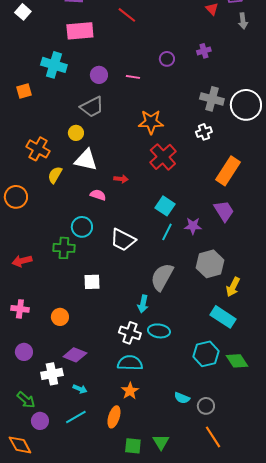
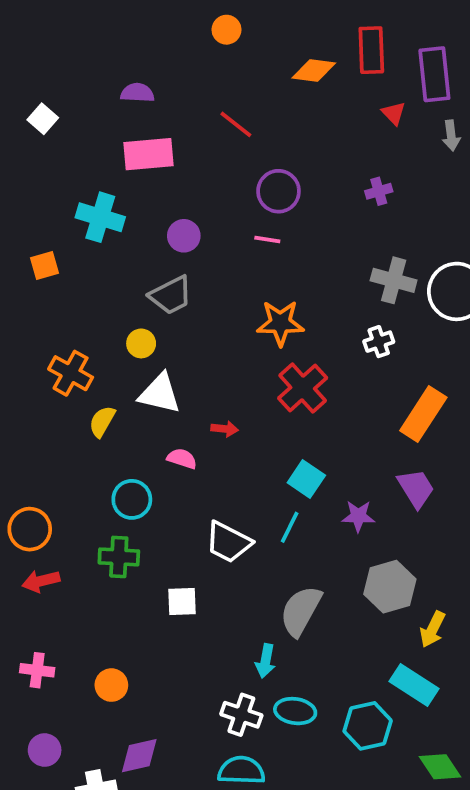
purple circle: (167, 59) -> (278, 191), moved, size x1.5
pink line: (133, 77) -> (267, 239), moved
orange circle: (16, 197) -> (30, 529), moved
cyan circle: (82, 227) -> (132, 499), moved
cyan line: (167, 232) -> (290, 527), moved
white square: (92, 282) -> (182, 601), moved
cyan hexagon: (206, 354) -> (368, 726), moved
purple diamond: (75, 355) -> (139, 756), turned -35

